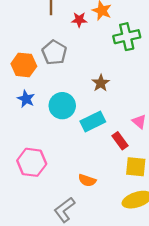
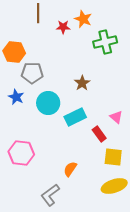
gray pentagon: (54, 52) -> (32, 73), moved, turned -30
orange hexagon: (24, 65) -> (14, 52), moved
orange semicircle: (87, 180) -> (70, 169), turned 105

